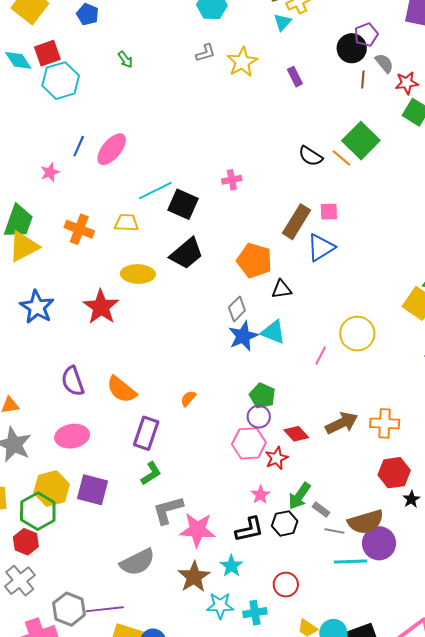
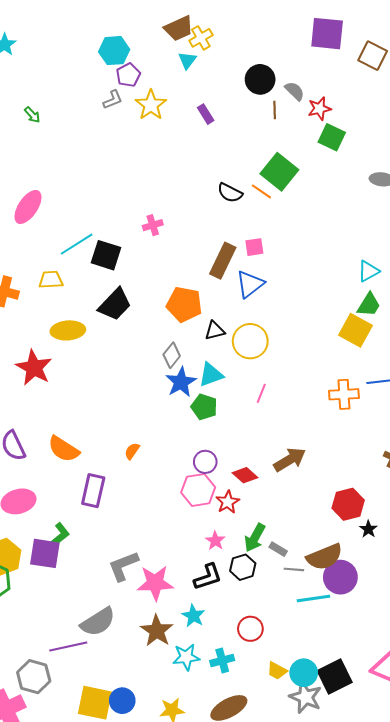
purple pentagon: (366, 35) -> (128, 75), moved
cyan triangle: (273, 332) -> (211, 375), turned -36
yellow circle: (357, 334) -> (250, 341), moved
green pentagon: (262, 396) -> (204, 407), moved
orange cross: (385, 423) -> (344, 394), moved
green L-shape: (151, 473) -> (60, 535), moved
purple line: (105, 609) -> (68, 647), moved

